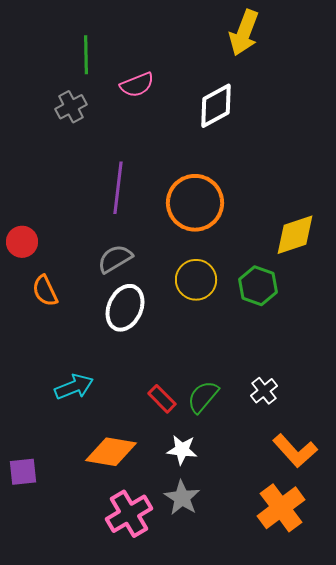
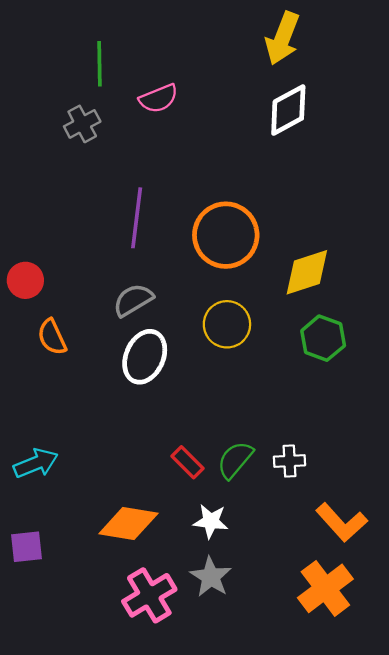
white diamond: (216, 106) -> (288, 110), moved
yellow diamond: (295, 235) -> (307, 272), moved
green hexagon: (258, 286) -> (323, 338), moved
cyan arrow: (74, 387) -> (36, 463), moved
white cross: (264, 391) -> (289, 461), moved, turned 36

